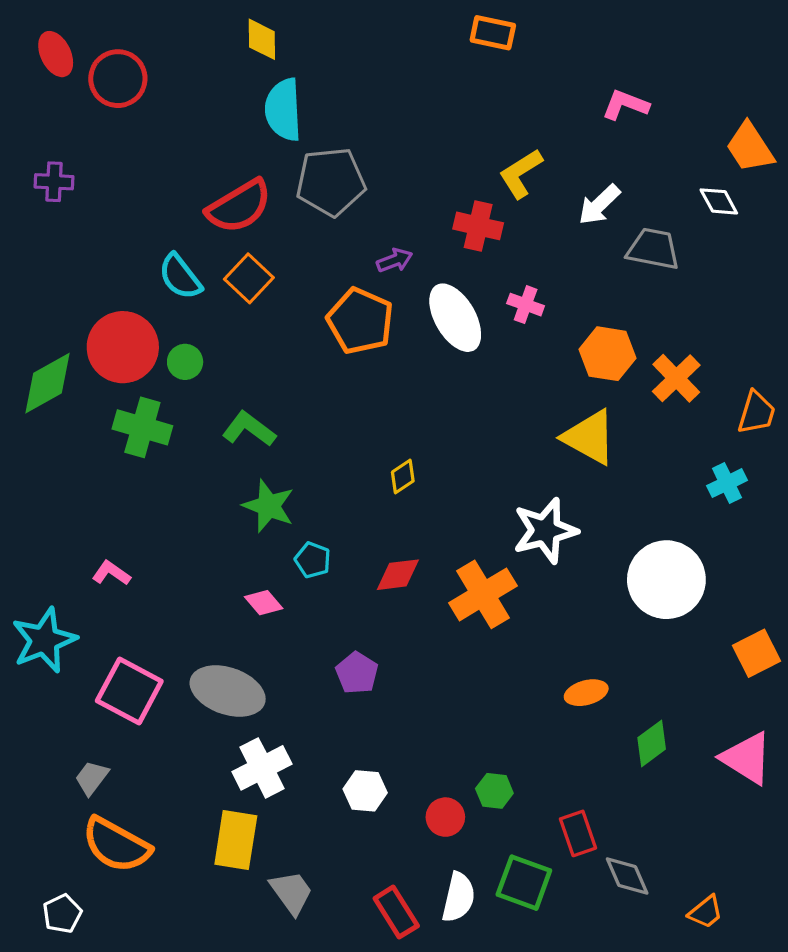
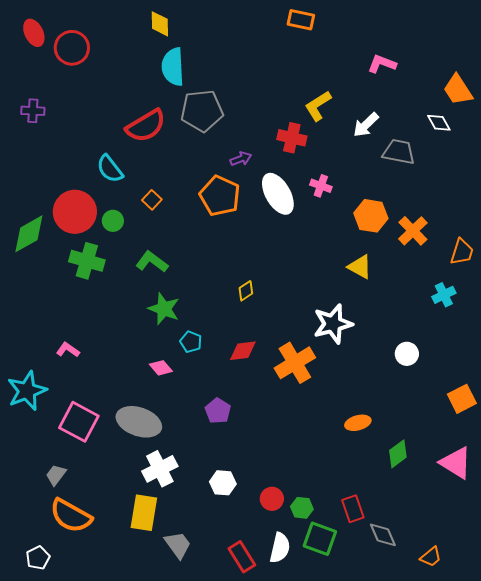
orange square: (249, 278) -> (152, 200), moved, size x0.7
yellow triangle: (589, 437) -> (360, 267), size x0.7
white circle: (666, 580) -> (407, 354), size x0.5
green hexagon: (494, 791) -> (302, 508), moved

